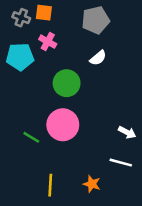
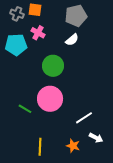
white semicircle: (98, 58) -> (72, 40), moved
white arrow: (127, 132) -> (96, 138), moved
white line: (121, 163) -> (84, 118), moved, turned -48

